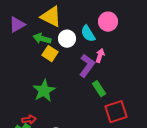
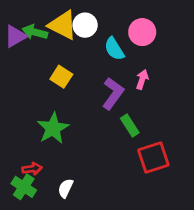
green arrow: (42, 39) -> (35, 32), moved
white circle: (67, 39) -> (85, 25), moved
pink arrow: (100, 56) -> (142, 79), moved

